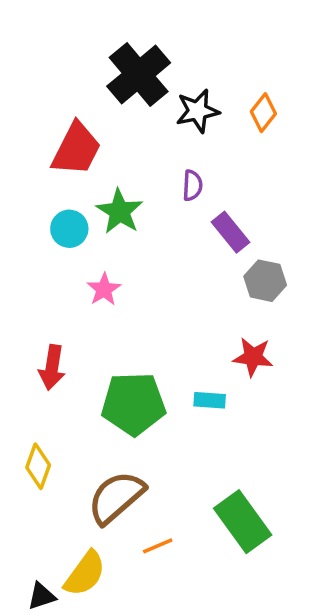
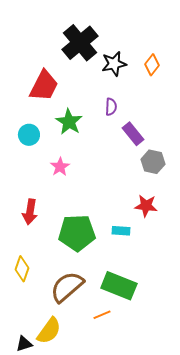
cyan circle: (69, 229) -> (29, 135), moved
green rectangle: (243, 522) -> (119, 286), moved, turned -32
orange line: (158, 546) -> (102, 315), moved

